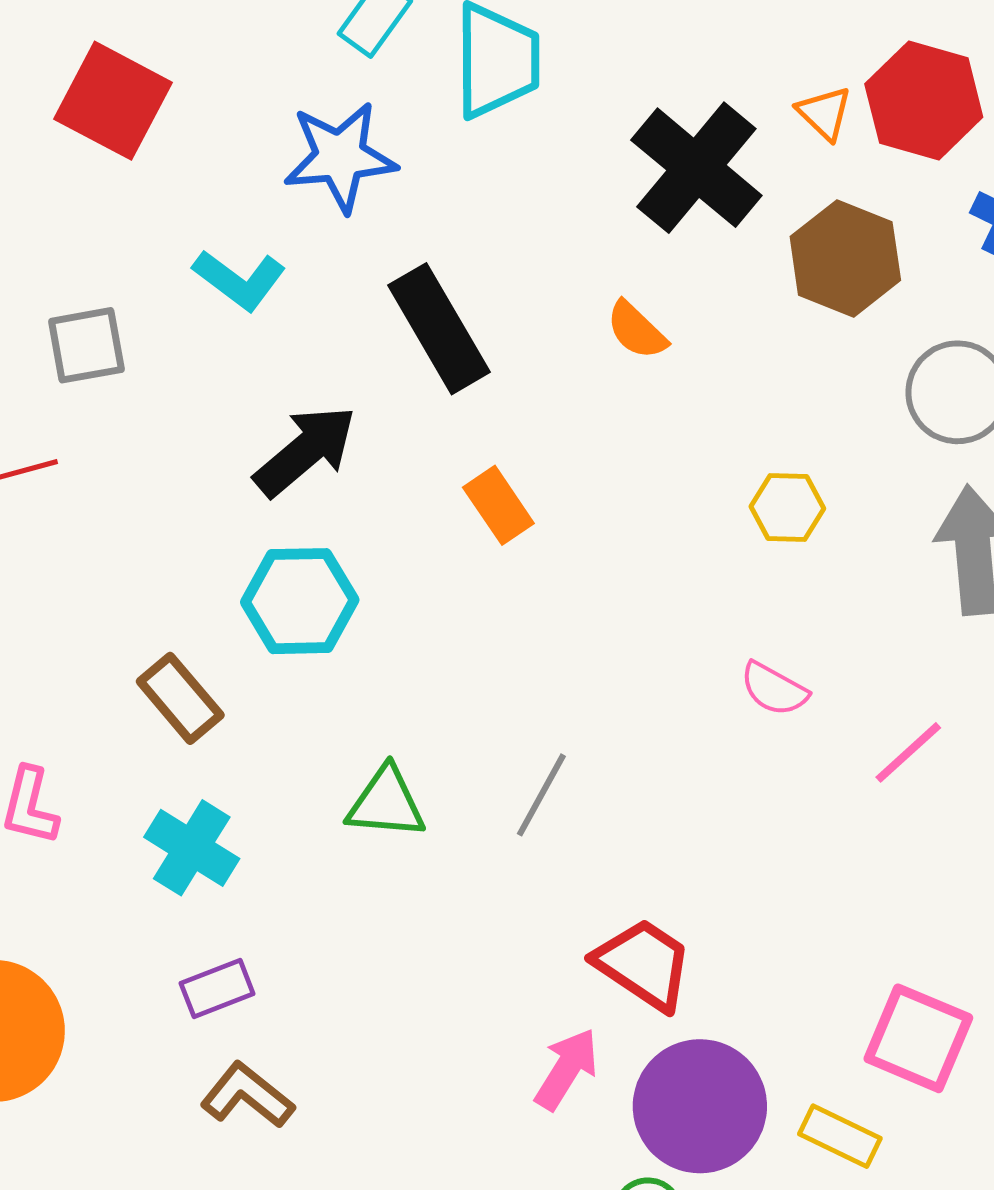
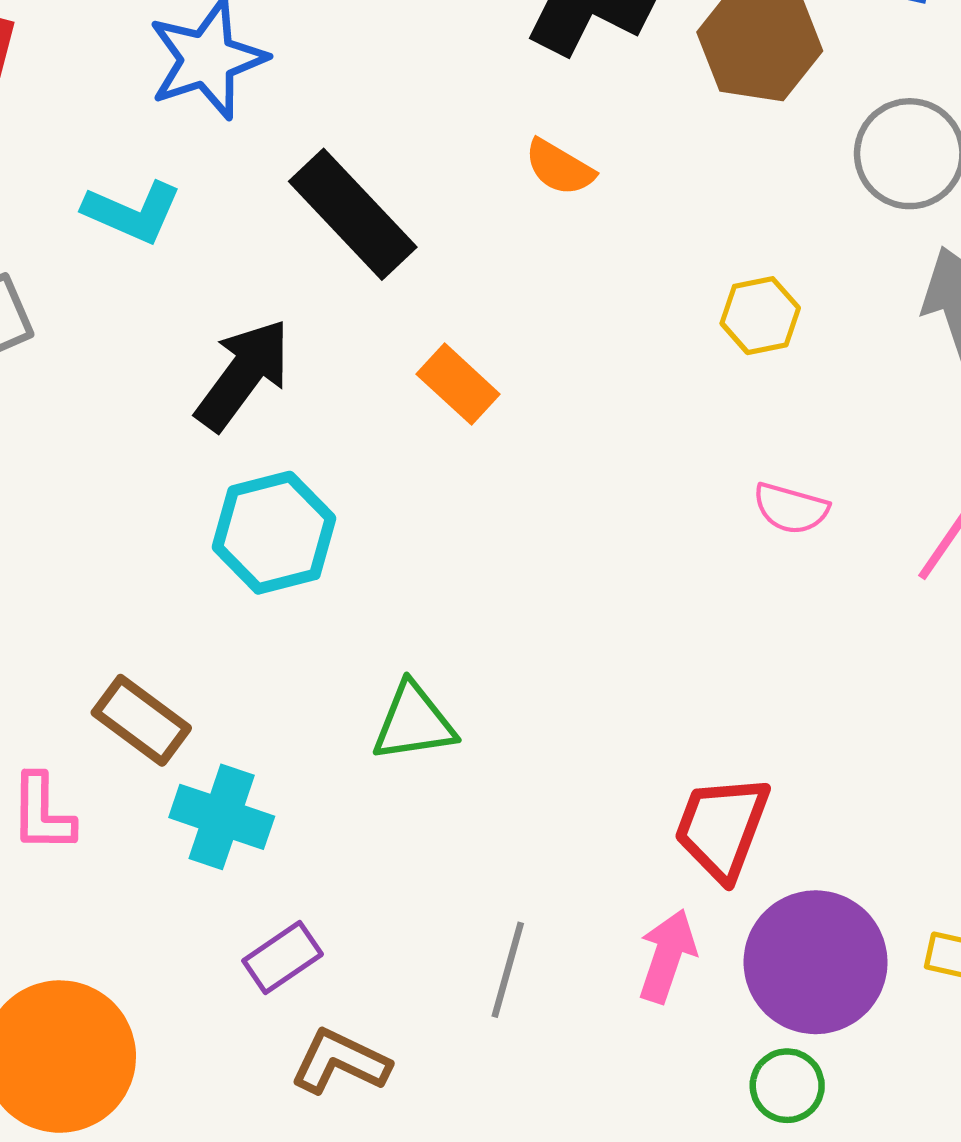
brown rectangle: (180, 698) -> (141, 720), moved
gray line: (541, 795) -> (508, 970), moved
red trapezoid: (644, 964) -> (722, 828), turned -90

